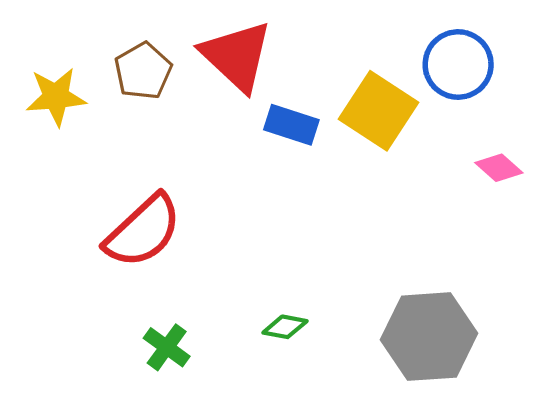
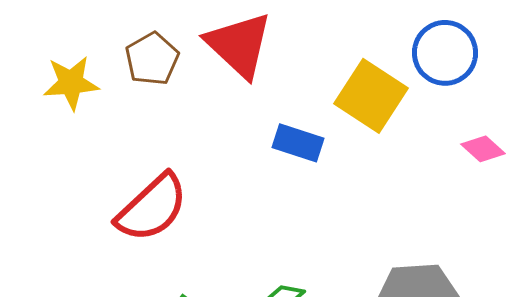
blue rectangle: (291, 125) -> (298, 143), moved

